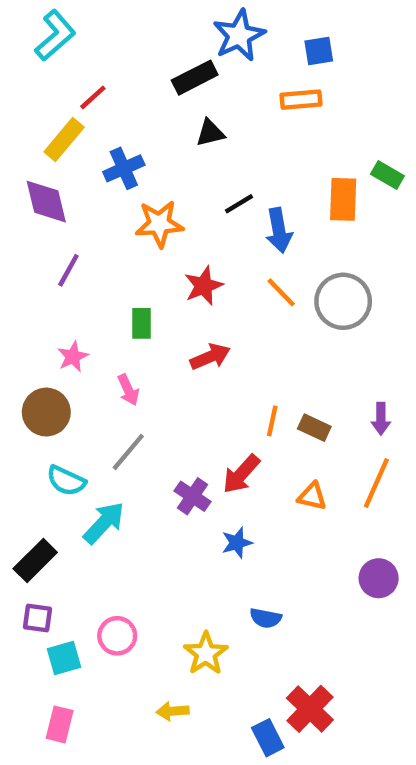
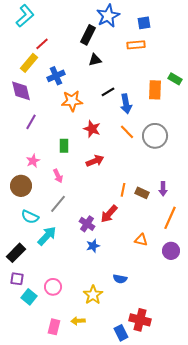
black rectangle: (195, 78) -> (88, 35), turned -36
red star: (204, 286) -> (92, 129), turned -30
purple arrow: (381, 419) -> (163, 189), moved
orange triangle: (312, 496) -> (141, 240), moved
blue star: (237, 543) -> (93, 246), moved
purple circle: (379, 578) -> (171, 251), moved
cyan square: (64, 658) -> (29, 297), turned -35
red cross: (310, 709) -> (140, 320), turned -30
pink rectangle: (60, 724) -> (54, 327), moved

